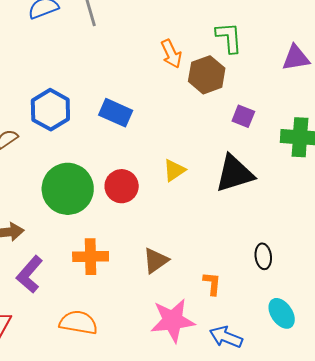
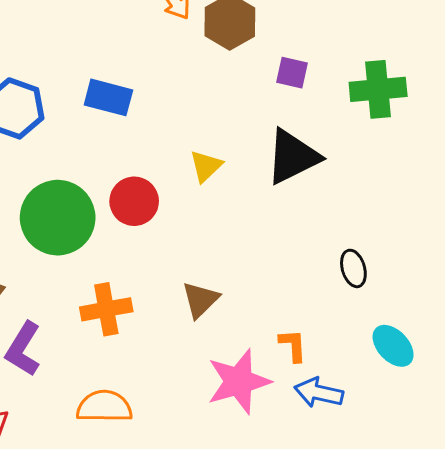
orange L-shape: (212, 284) -> (293, 345), moved

